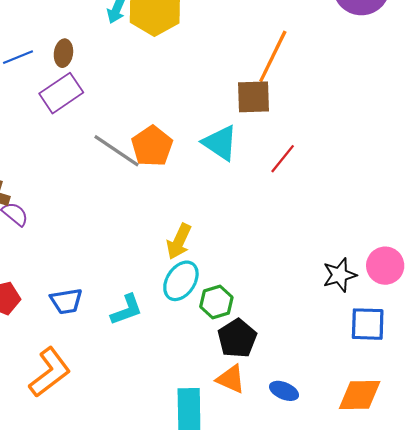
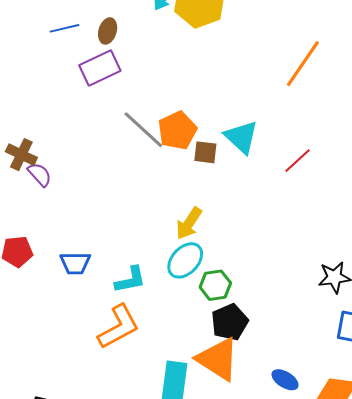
brown square: (254, 97) -> (205, 152), moved, size x0.7
orange L-shape: (50, 372) -> (119, 327), moved
orange triangle: (231, 379) -> (218, 359), size x1.6
blue ellipse: (284, 391) -> (285, 380), moved

